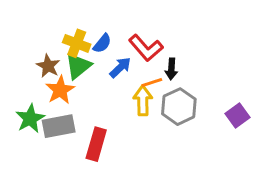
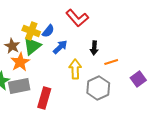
red L-shape: (146, 48) -> (77, 18), moved
orange line: (152, 82) -> (111, 62), moved
gray hexagon: (179, 107) -> (98, 88), moved

